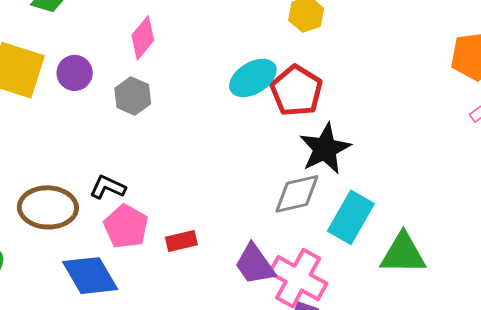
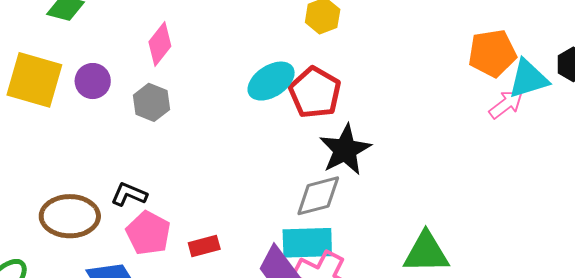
cyan rectangle: (351, 217) -> (307, 243), moved, turned 60

